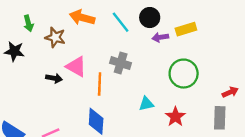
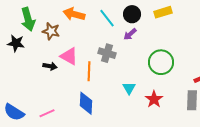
green arrow: (28, 23) -> (28, 19), size x1.6
yellow rectangle: (186, 29) -> (163, 12), moved
purple arrow: (160, 37) -> (130, 34), moved, turned -32
cyan triangle: (146, 104) -> (129, 88), turned -48

